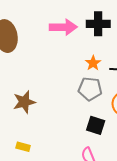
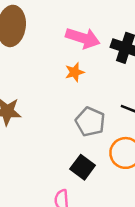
orange star: (93, 63) -> (75, 72), moved

